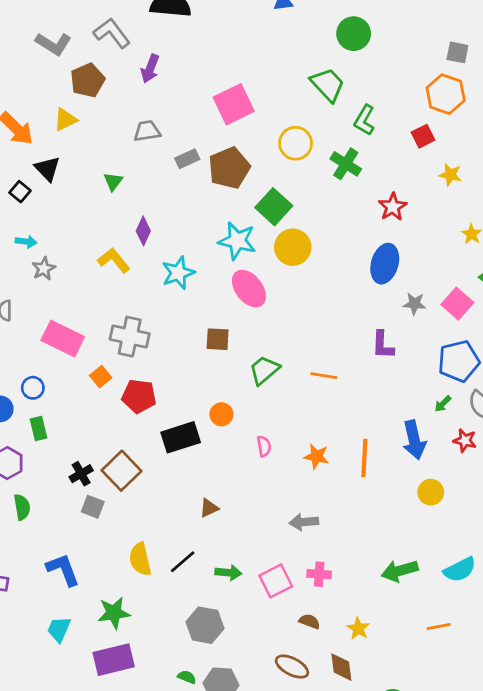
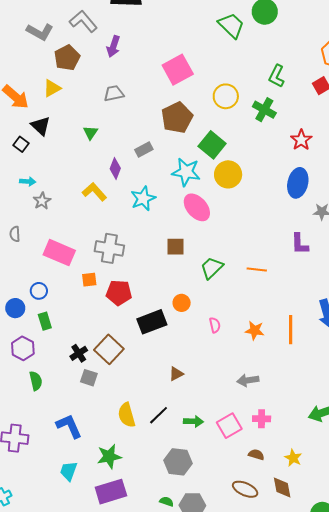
green trapezoid: (328, 85) -> (231, 25), moved
gray rectangle: (187, 159) -> (144, 149), moved
orange square: (101, 377) -> (89, 280), turned 35

